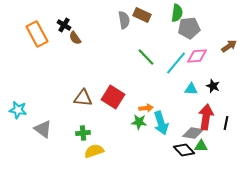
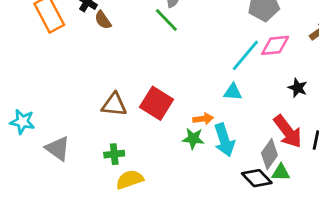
green line: (146, 57) -> (166, 20), moved
cyan triangle: (191, 89) -> (233, 92), moved
red arrow: (206, 117) -> (288, 132), turned 135
gray diamond: (193, 133) -> (269, 154), turned -65

